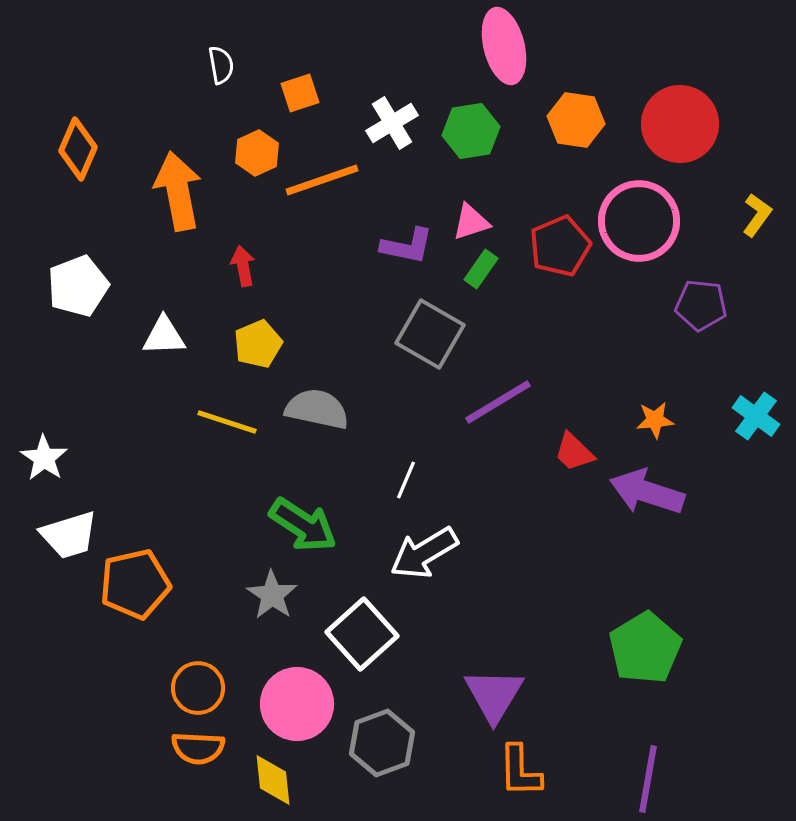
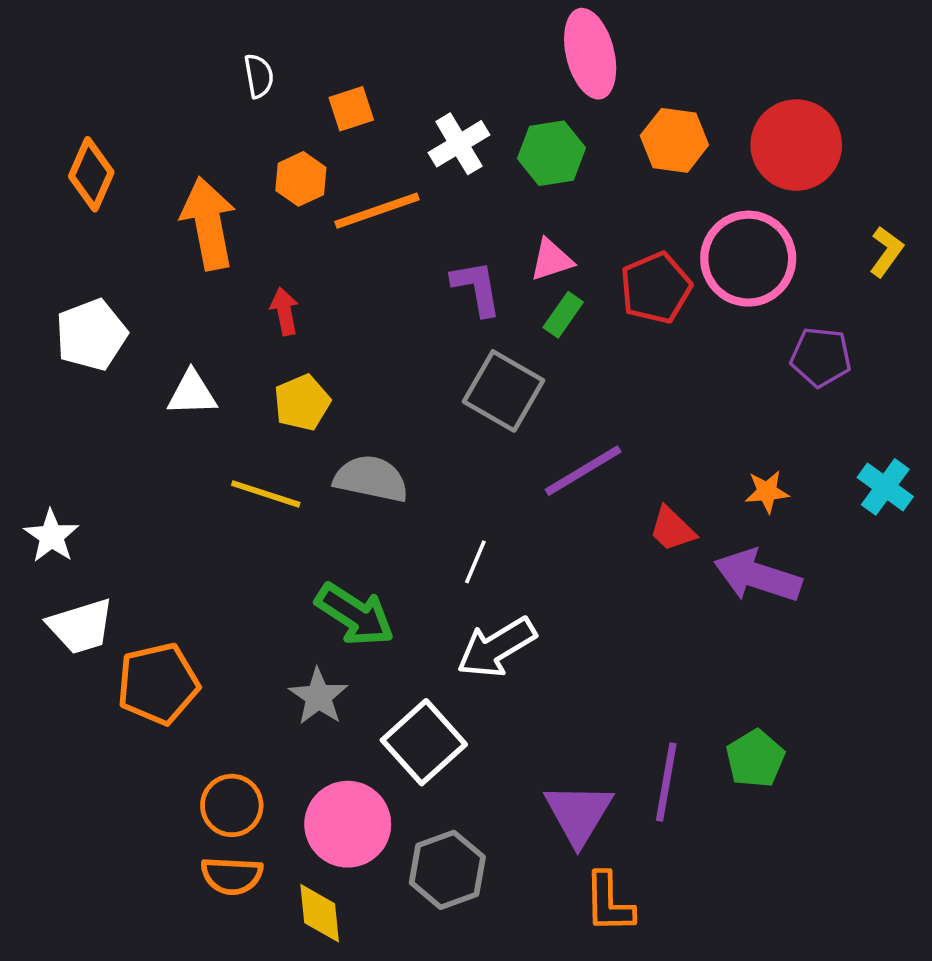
purple L-shape: (407, 246) -> (477, 288), turned -112
green pentagon: (645, 648) -> (755, 759), size x0.7
purple line: (648, 779) -> (666, 782), moved

